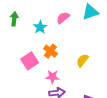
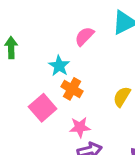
cyan star: (40, 27) -> (59, 66), moved

